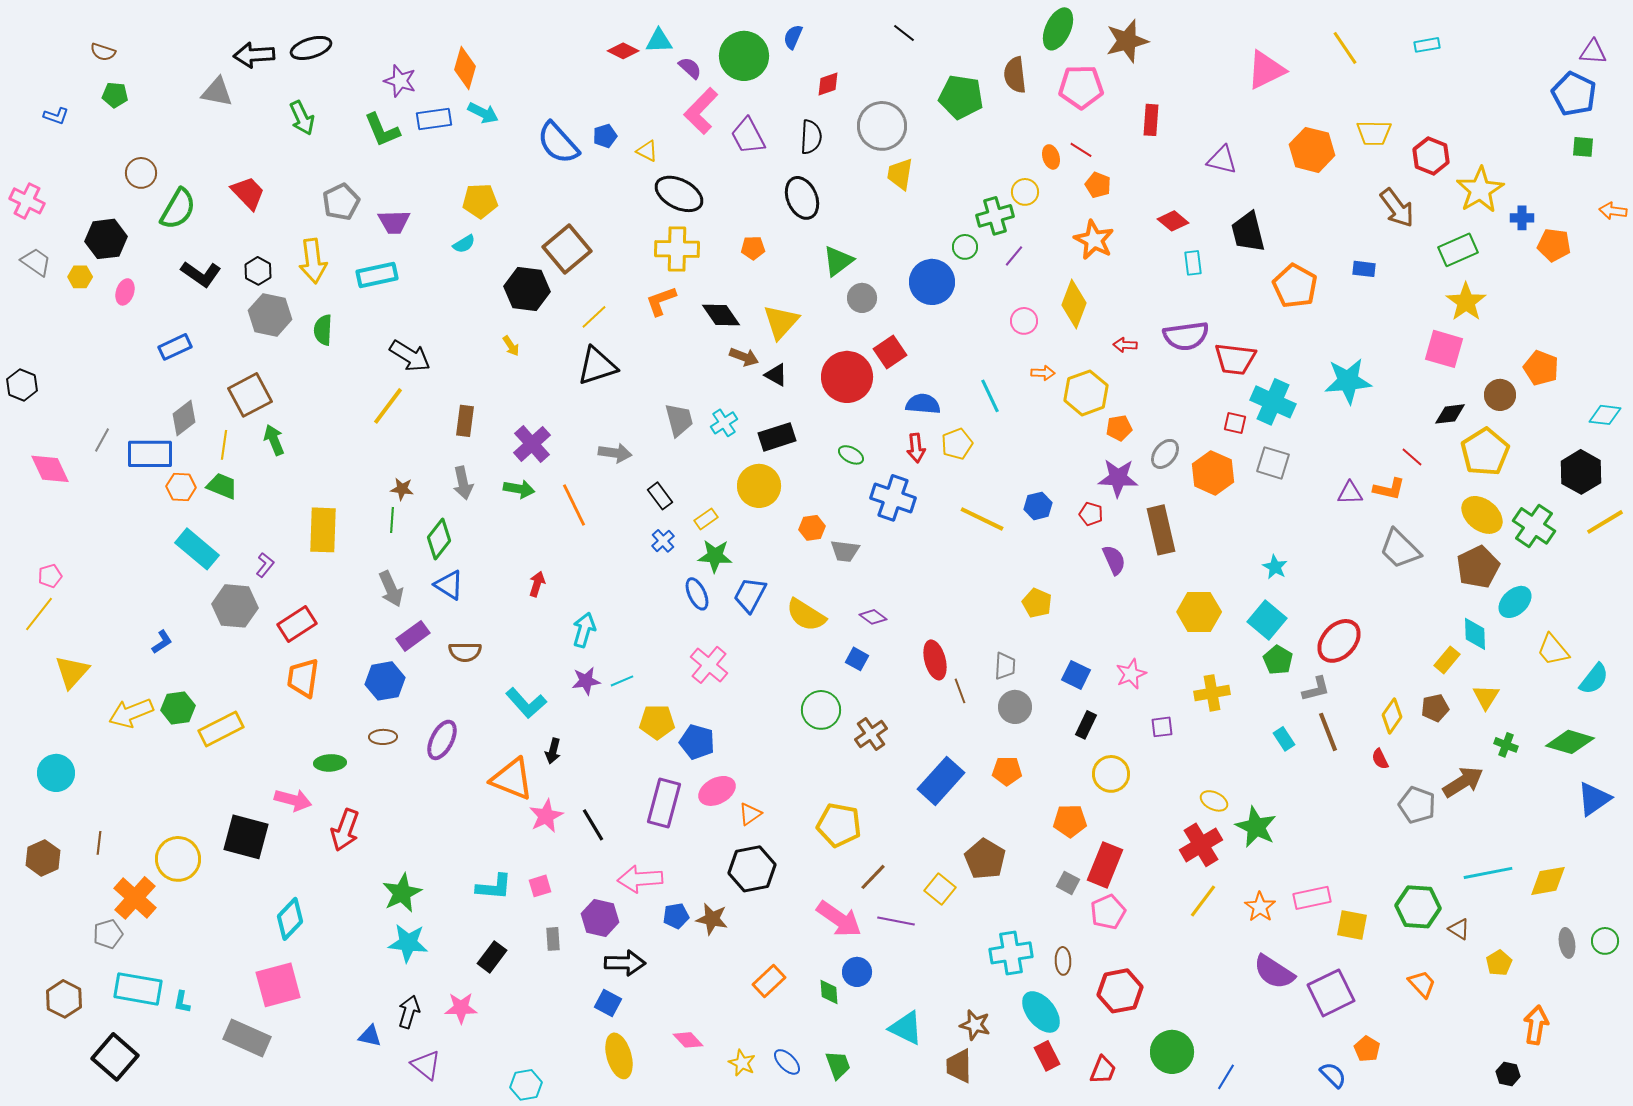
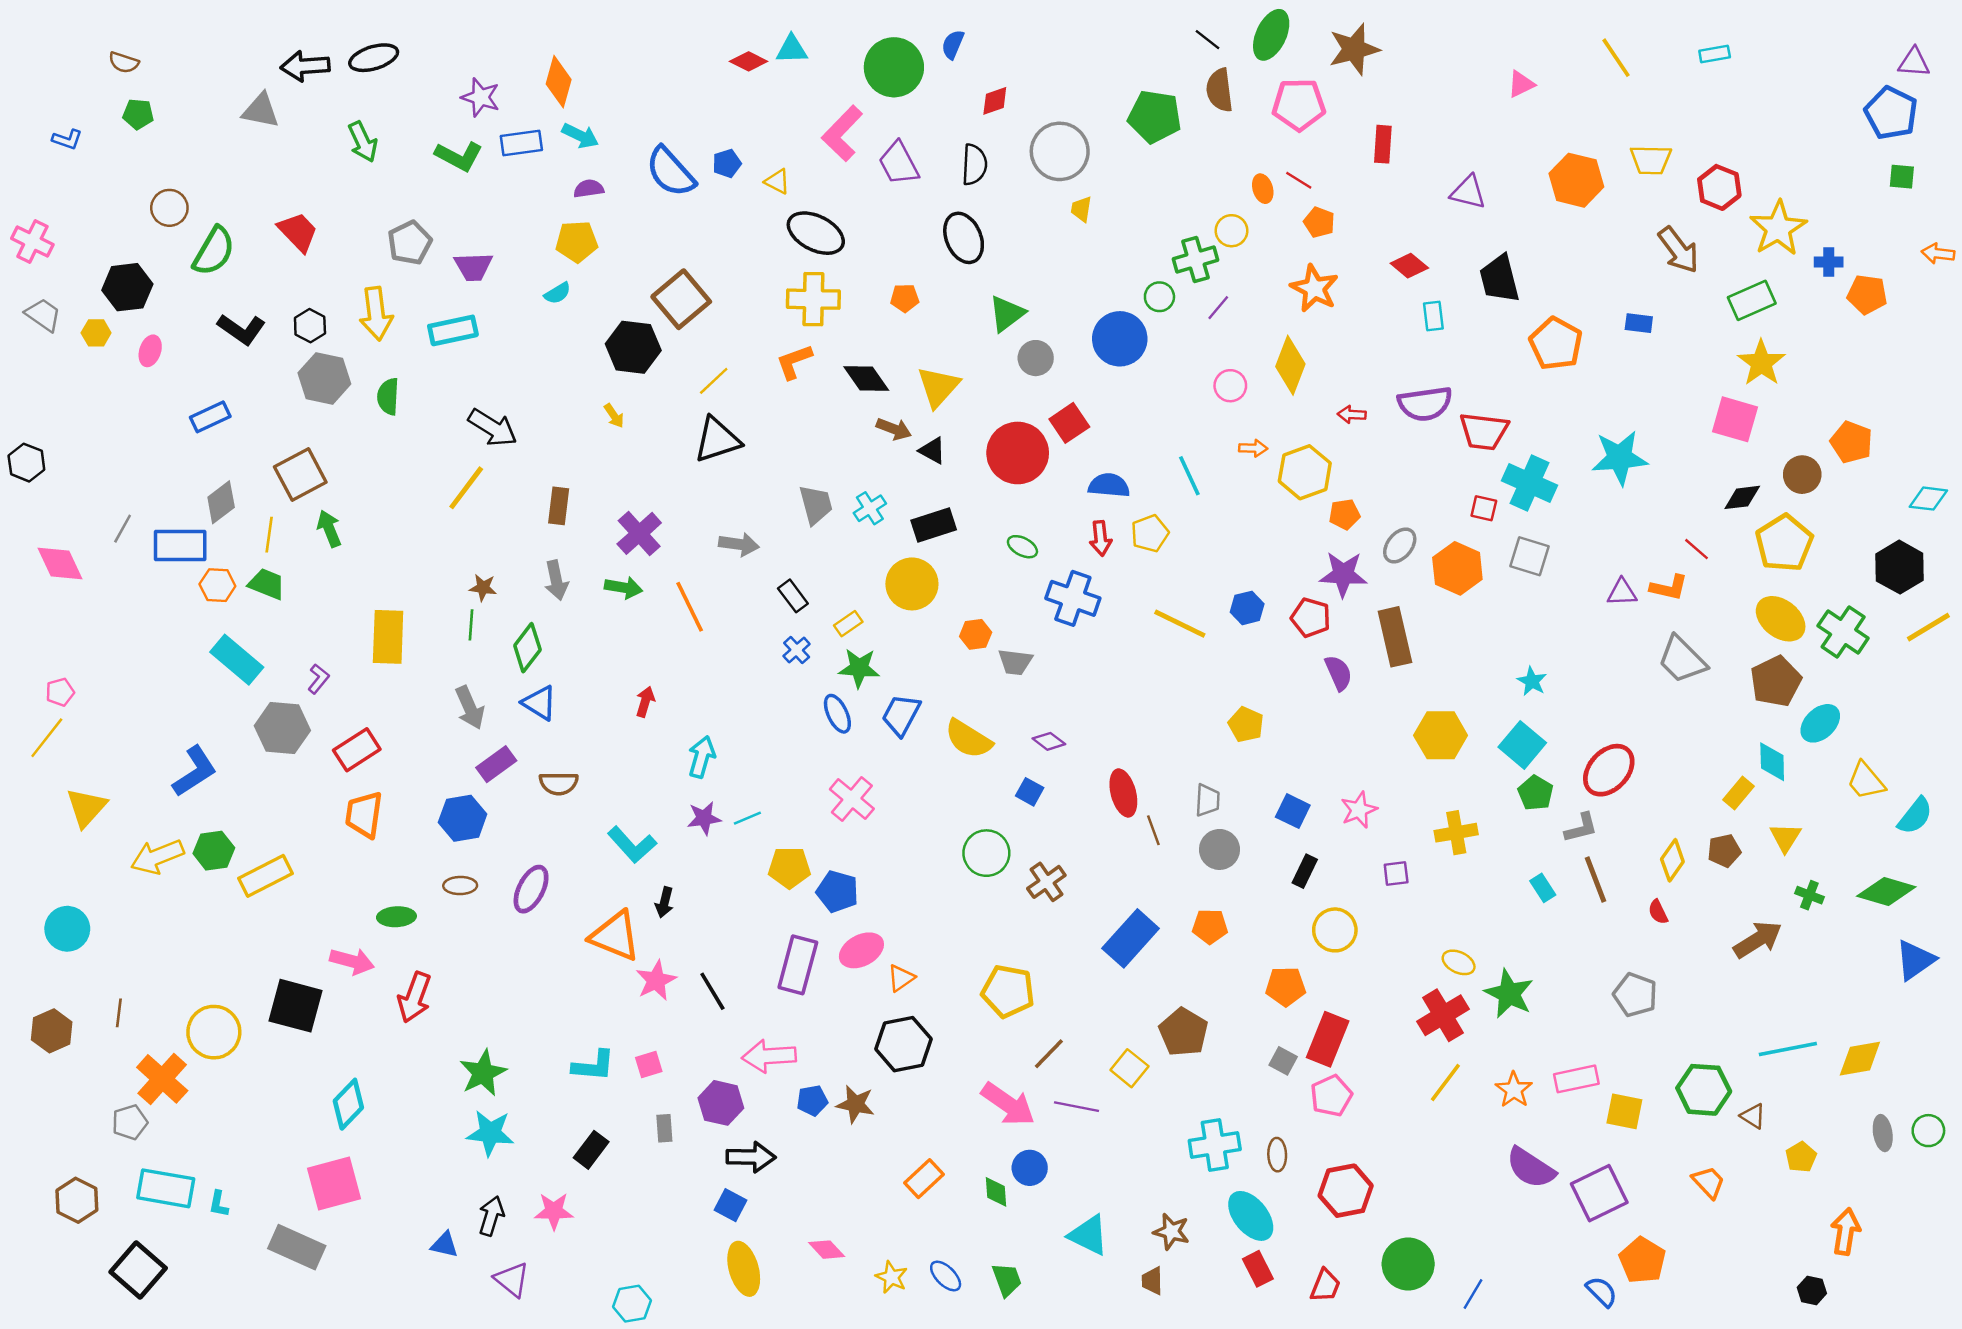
black line: (904, 33) -> (1207, 40), moved
purple semicircle: (690, 68) -> (589, 189), moved, turned -50
pink triangle: (1266, 70) -> (1521, 84), size x0.6
green L-shape: (382, 130) -> (459, 156), turned -39
yellow trapezoid: (900, 174) -> (1081, 209), size x0.7
red pentagon: (1091, 514) -> (1311, 618), size x1.4
blue L-shape: (162, 642) -> (195, 771), size x1.8
gray pentagon: (1417, 805) -> (1635, 995), moved
orange pentagon: (1367, 1049) -> (1642, 1260), size x1.5
brown trapezoid: (959, 1066) -> (1152, 1281), size x0.7

